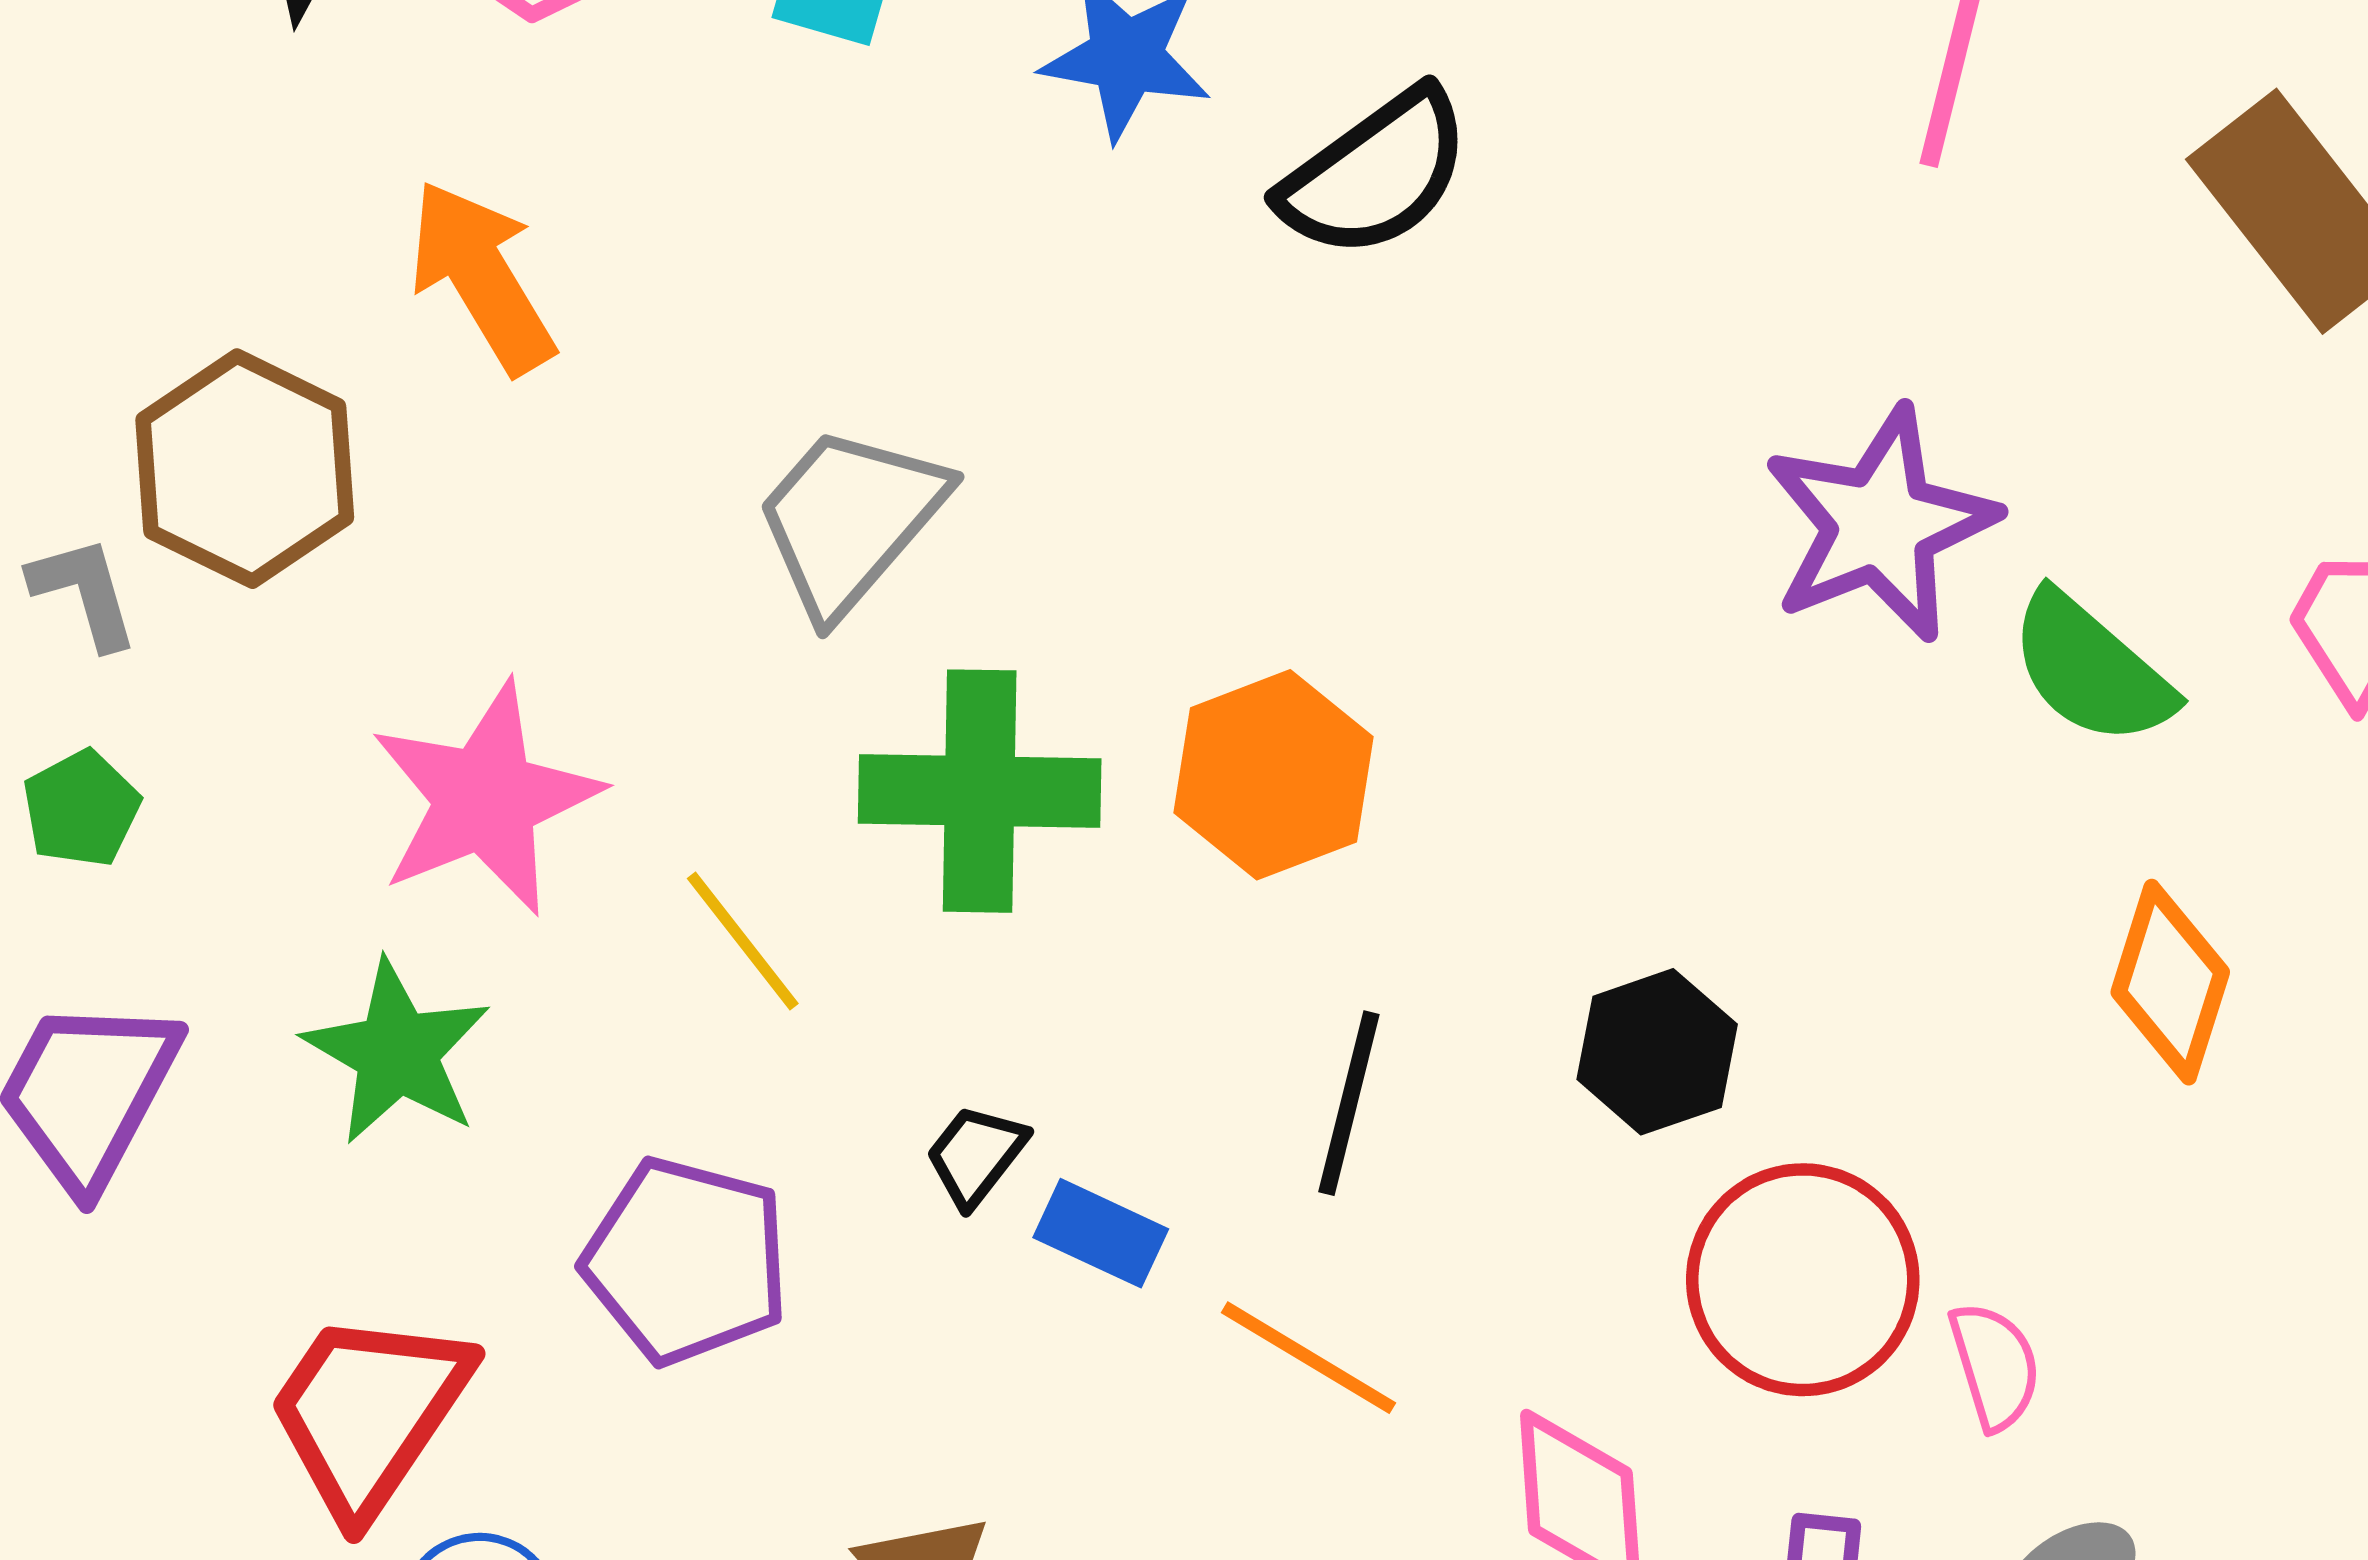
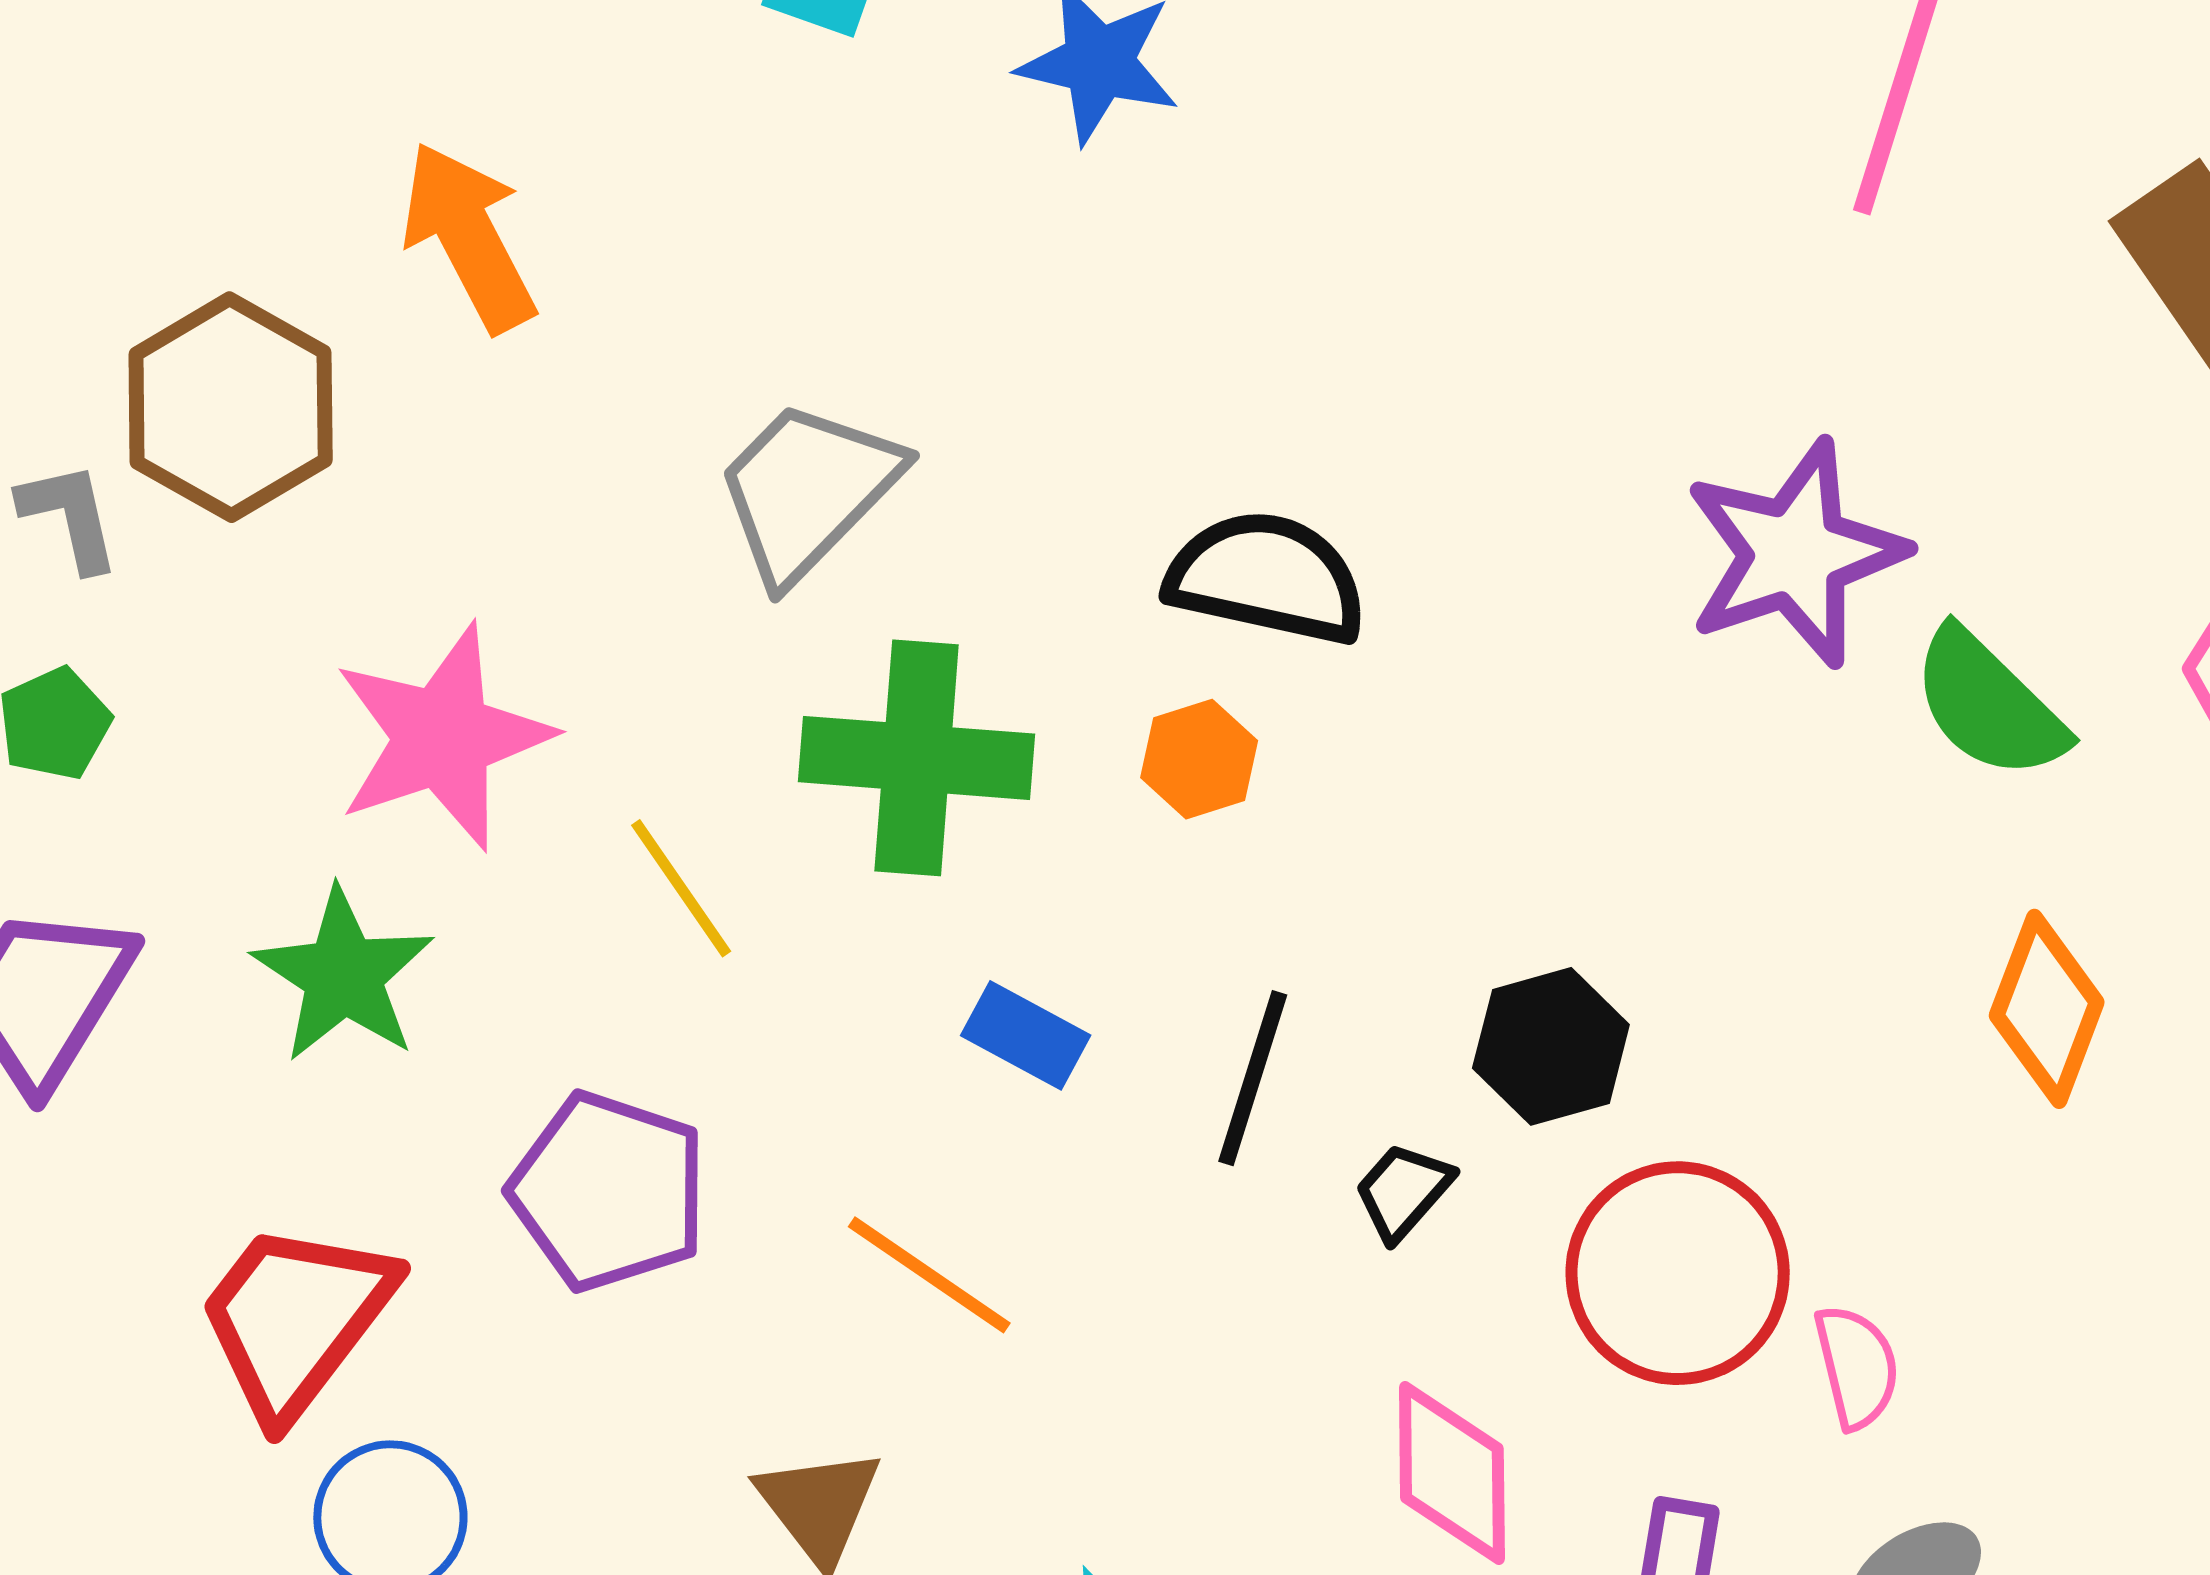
black semicircle: (1375, 174) -> (1267, 578), moved, turned -135
orange hexagon: (1274, 775) -> (1199, 759), size x0.6
black trapezoid: (976, 1155) -> (1403, 1191), moved
blue rectangle: (1101, 1233) -> (1026, 1035), moved
orange line: (1309, 1358) -> (929, 1275), moved

